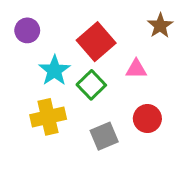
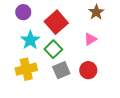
purple circle: (27, 30) -> (23, 12), moved
pink triangle: (136, 69) -> (90, 39), moved, turned -32
gray square: (104, 136) -> (61, 70), moved

